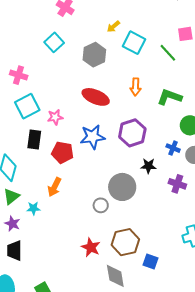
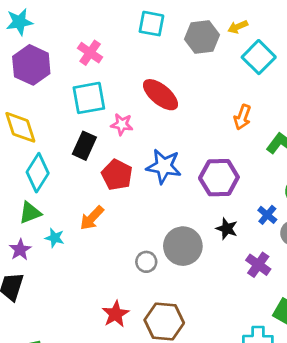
cyan square: (54, 42) -> (151, 24), turned 36
gray hexagon: (94, 55) -> (202, 37), moved
red ellipse: (96, 97) -> (161, 95), moved

